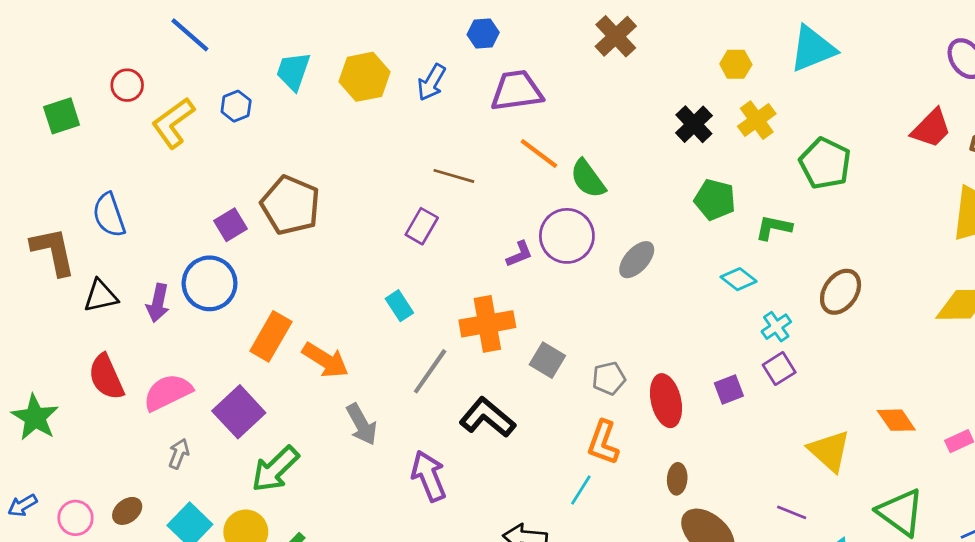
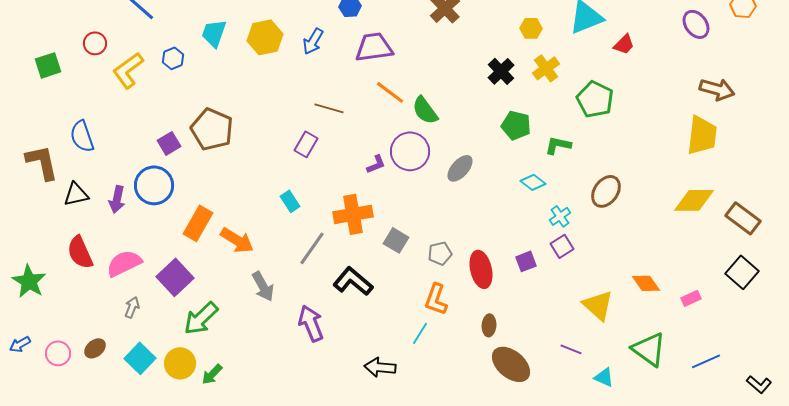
red trapezoid: (931, 128) -> (624, 44), moved, size x0.7

